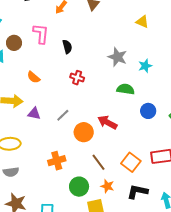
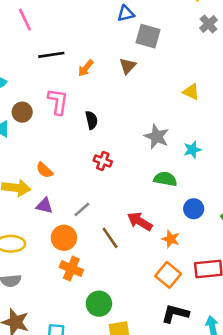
orange semicircle: (34, 77) -> (44, 170), moved
orange circle: (84, 132) -> (64, 238), moved
orange cross: (57, 161) -> (71, 269), turned 36
brown line: (98, 162) -> (110, 238), moved
orange star: (107, 186) -> (171, 239), moved

